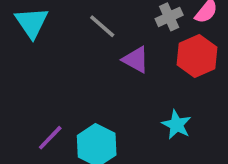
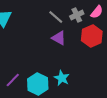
gray line: (102, 26) -> (56, 17), moved
cyan star: (177, 125) -> (62, 78), moved

